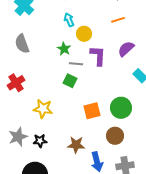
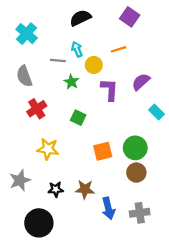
orange line: (118, 20) -> (118, 49), moved
gray line: (76, 64) -> (58, 60), moved
red cross: (16, 83) -> (37, 109), moved
brown circle: (115, 136) -> (136, 173), moved
black star: (40, 141) -> (56, 189), moved

